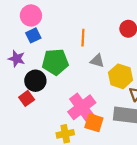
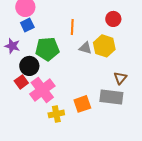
yellow hexagon: (121, 76) -> (104, 46), moved
pink cross: (82, 107) -> (42, 90), moved
orange square: (94, 123) -> (82, 104), turned -36

